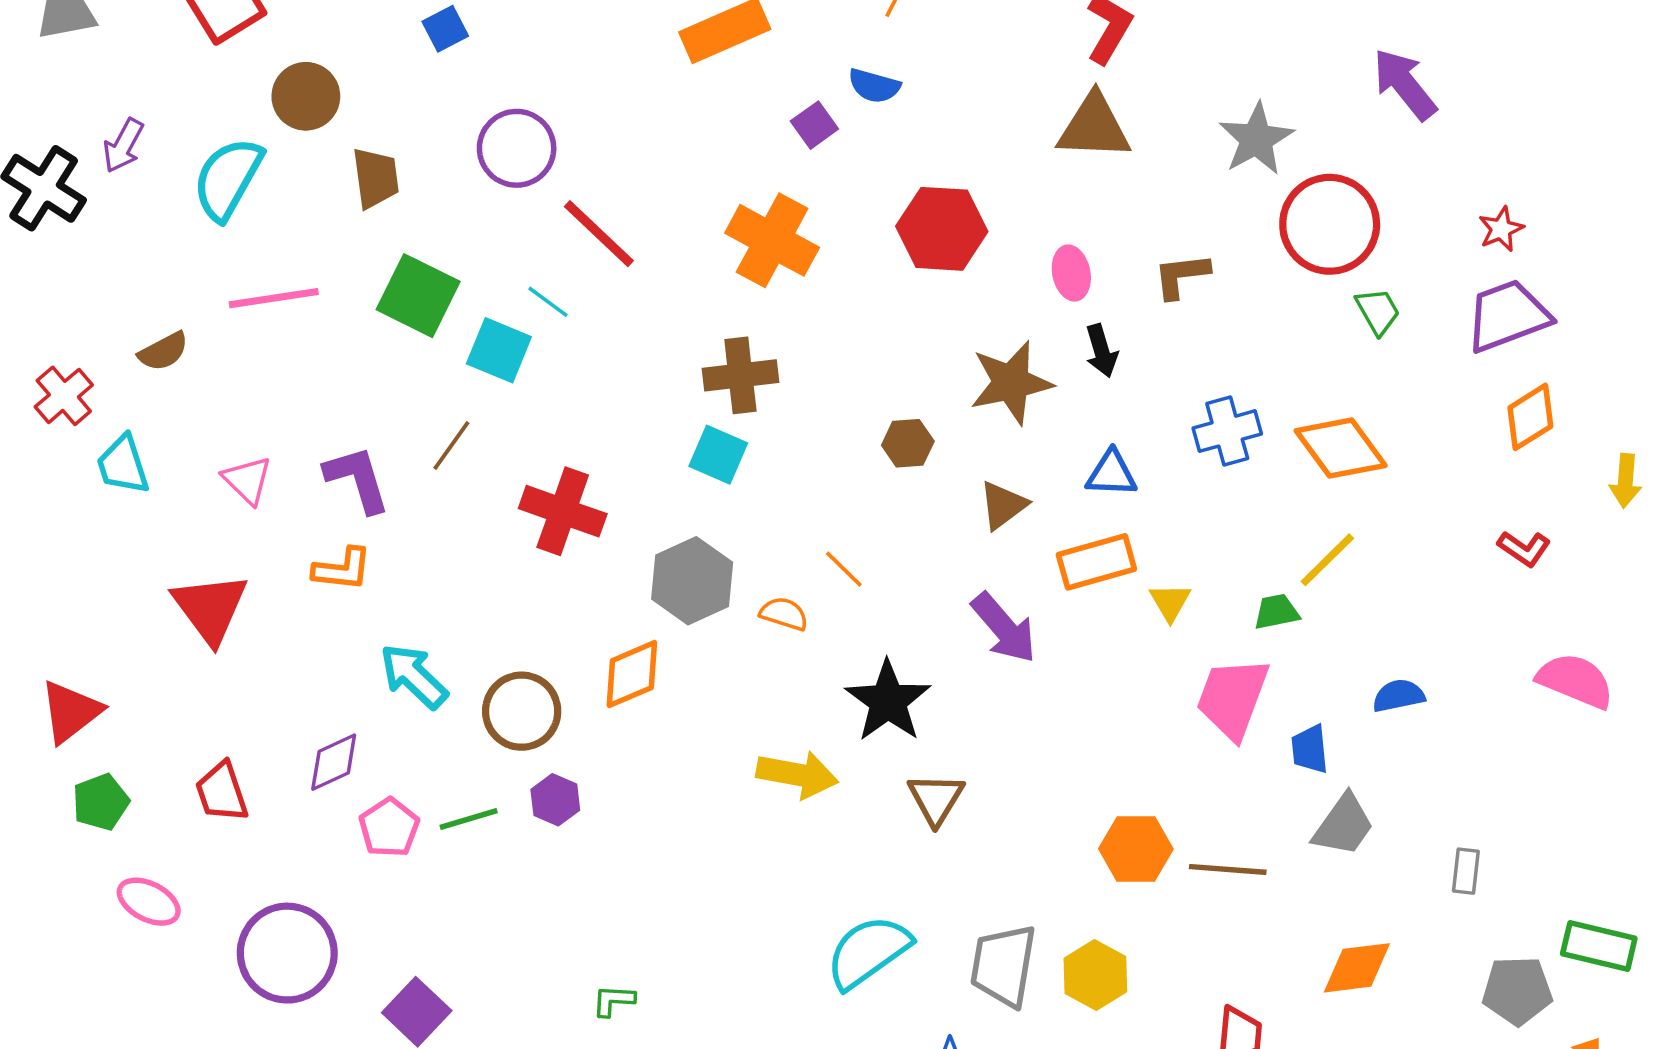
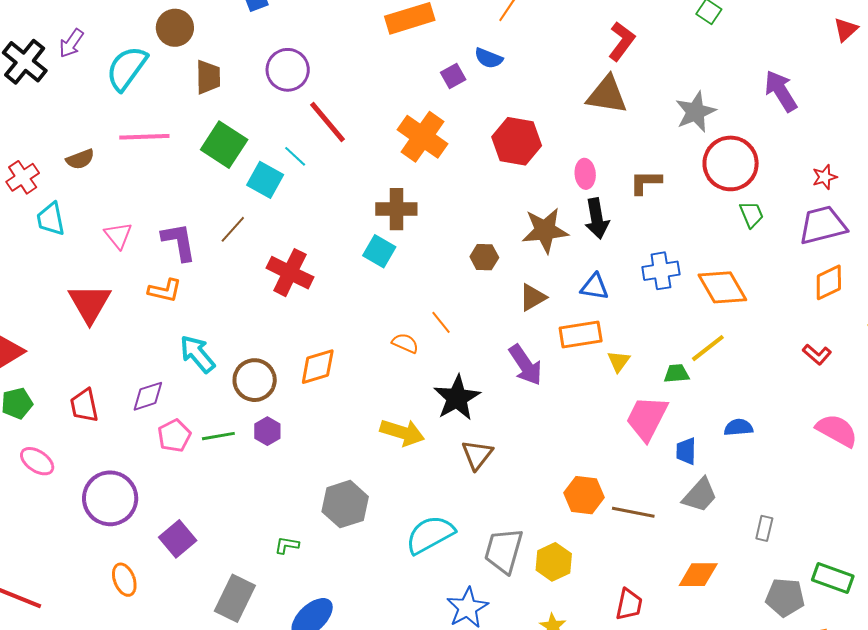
black arrow: (1101, 351) -> (597, 219), size x1.4
gray hexagon: (692, 581) -> (345, 504), moved

